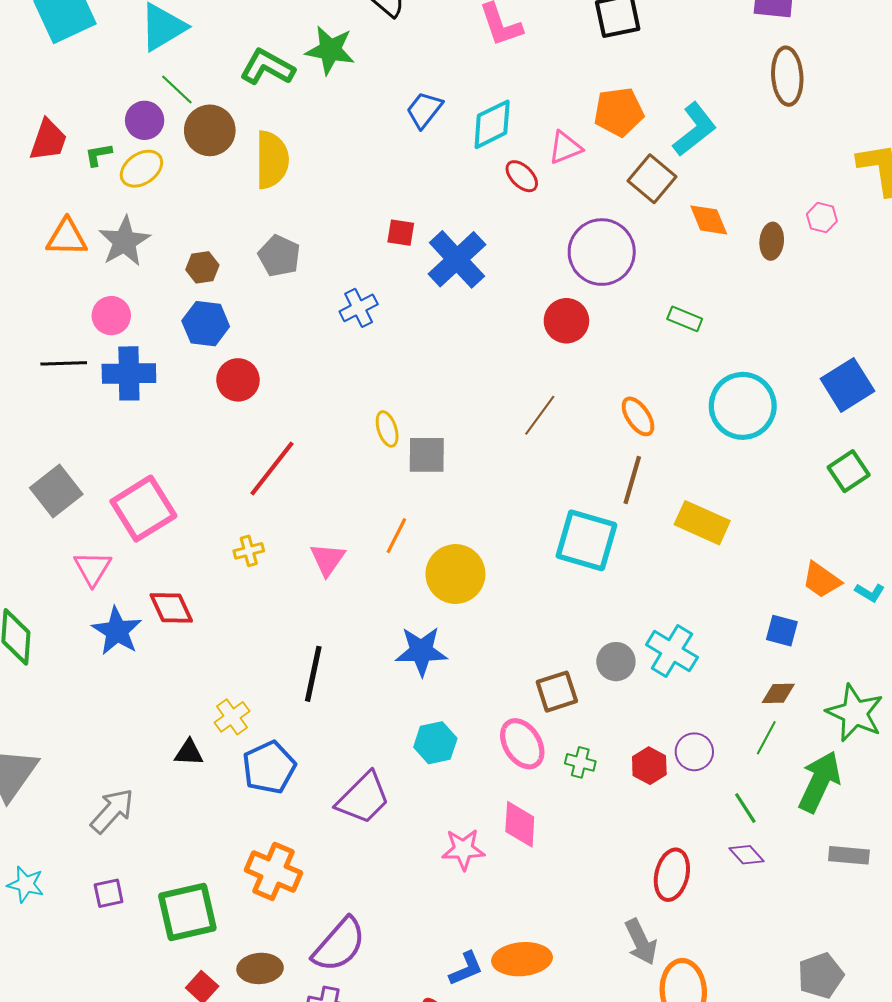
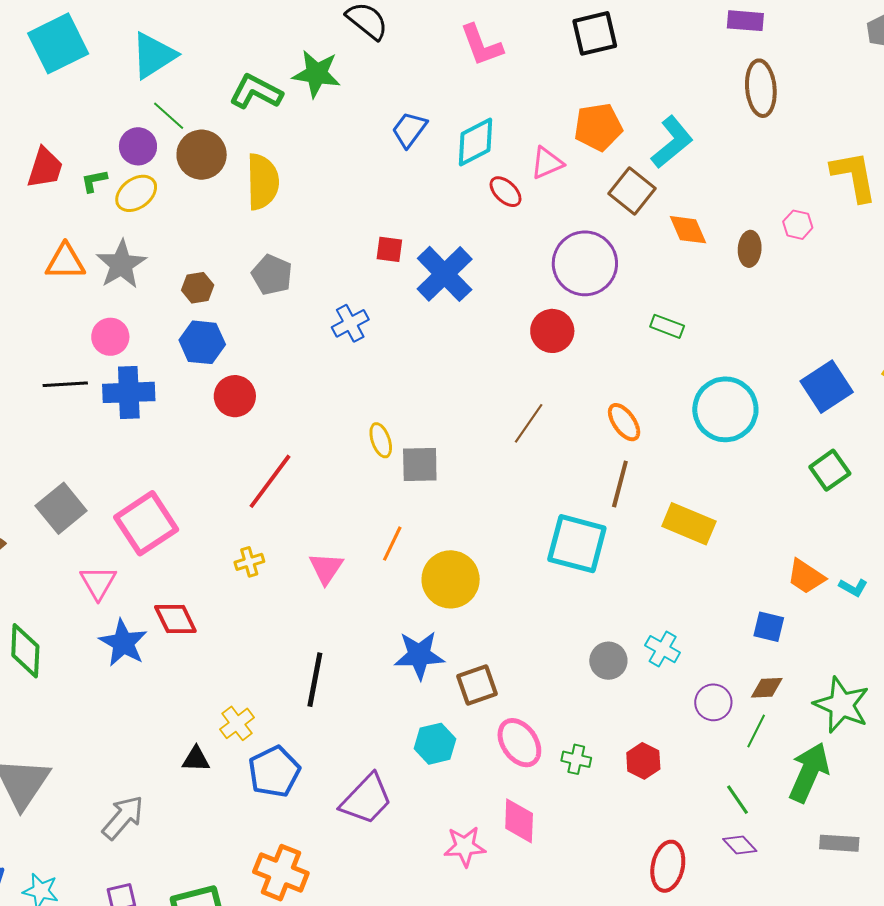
cyan cross: (672, 651) -> (663, 649), size x0.7
brown square: (557, 692) -> (477, 685), moved
purple circle: (694, 752) -> (713, 702), moved

